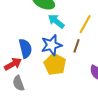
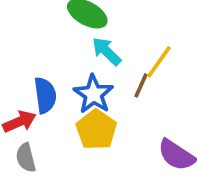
blue star: (51, 45) -> (94, 94), turned -30
brown line: (76, 46) -> (141, 85), moved

